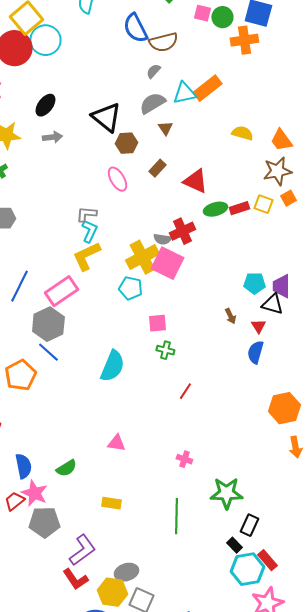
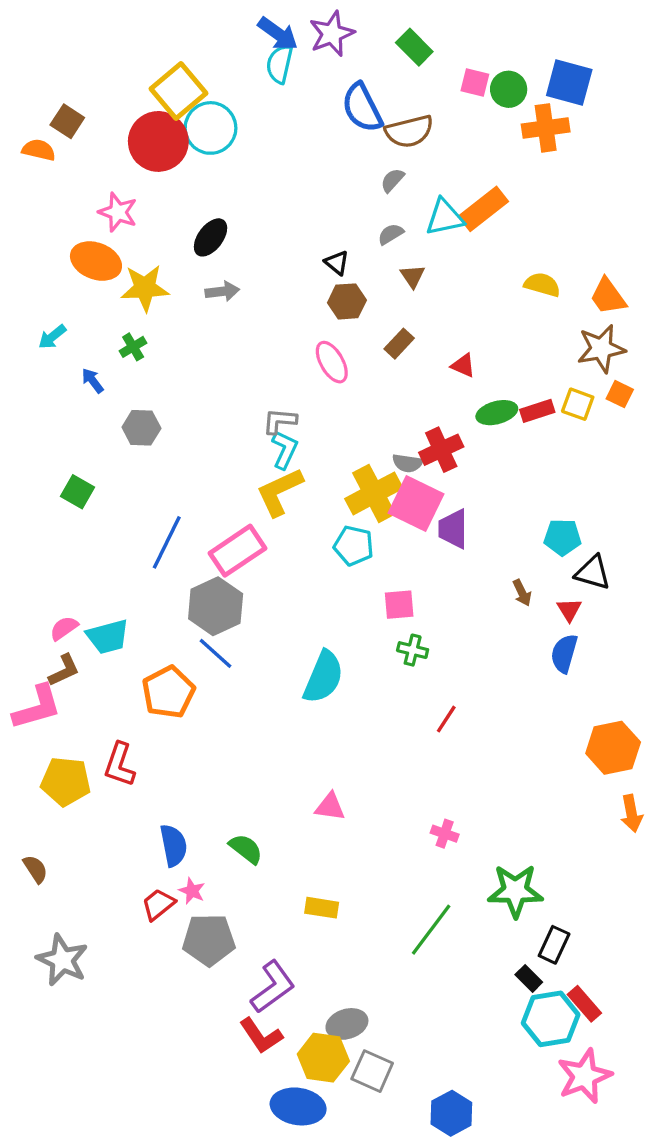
gray semicircle: (152, 103) -> (391, 234), size x0.6
black triangle: (106, 117) -> (337, 263), moved, size x0.5
red triangle: (195, 181) -> (463, 365), size x0.6
orange square: (288, 198) -> (620, 394), turned -35
purple trapezoid: (281, 286) -> (453, 529), moved
green semicircle: (66, 468) -> (246, 849), turned -110
pink star: (34, 493) -> (192, 891), size x0.6
green line: (176, 516) -> (431, 930), turned 36

